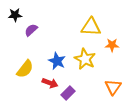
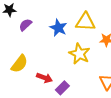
blue star: (57, 61) -> (58, 28), moved

